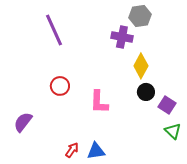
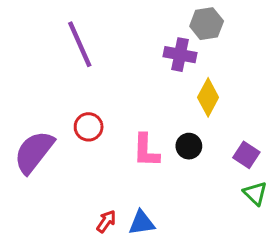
black circle: (146, 92) -> (189, 146), moved
purple semicircle: (23, 122) -> (34, 152), moved, size x1.5

